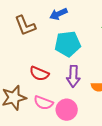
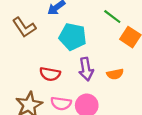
cyan pentagon: (68, 44) -> (73, 37), turned 30

